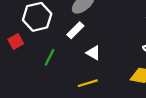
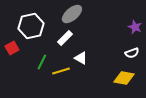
yellow line: (88, 83) -> (61, 71), moved

